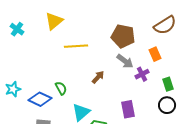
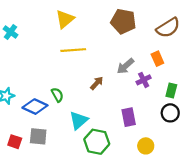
yellow triangle: (54, 21) -> (65, 19), moved
brown pentagon: (123, 36) -> (123, 21), moved
gray arrow: (125, 61) -> (125, 66), turned 102
green rectangle: (168, 84) -> (171, 91), turned 32

